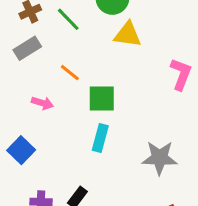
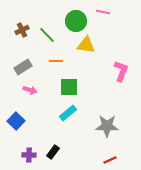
gray rectangle: (27, 48) -> (23, 67), moved
orange line: (70, 73) -> (56, 61), moved, turned -40
cyan rectangle: (100, 138) -> (68, 113), turned 36

